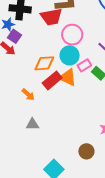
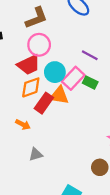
red trapezoid: (51, 17) -> (29, 65), moved
pink circle: (72, 35) -> (39, 45), moved
pink rectangle: (84, 65) -> (73, 78), size x1.5

